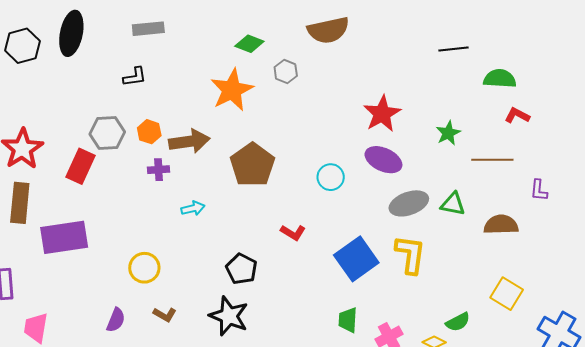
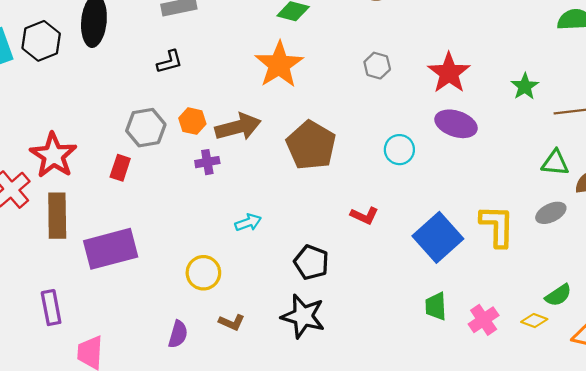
gray hexagon: (286, 72) -> (377, 66), moved
red rectangle: (81, 166) -> (120, 168), size x0.7
gray ellipse: (409, 203) -> (551, 213), moved, size x0.7
green triangle: (453, 204) -> (555, 163), moved
cyan arrow: (193, 208) -> (248, 222), moved

